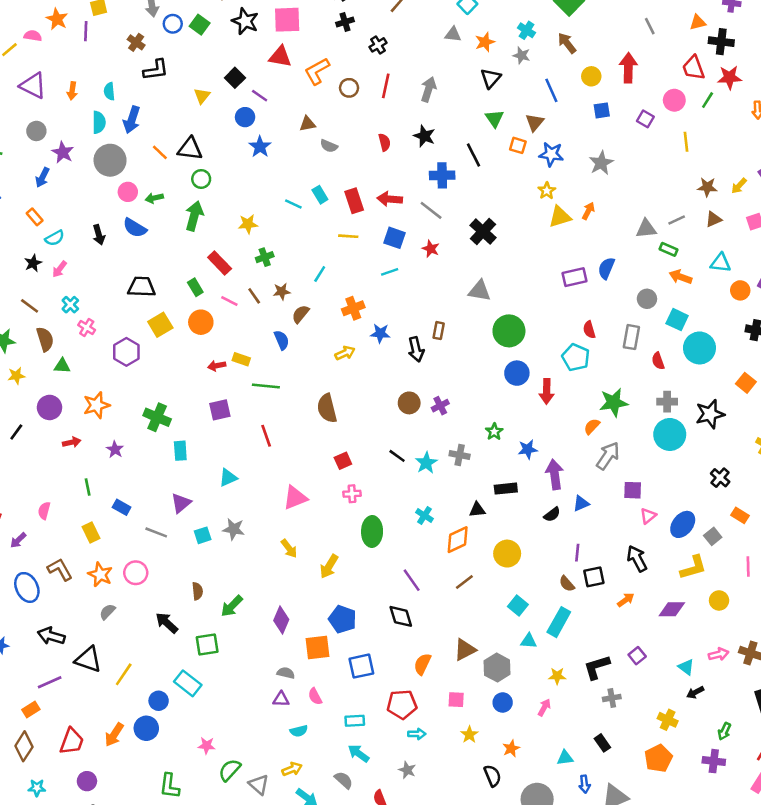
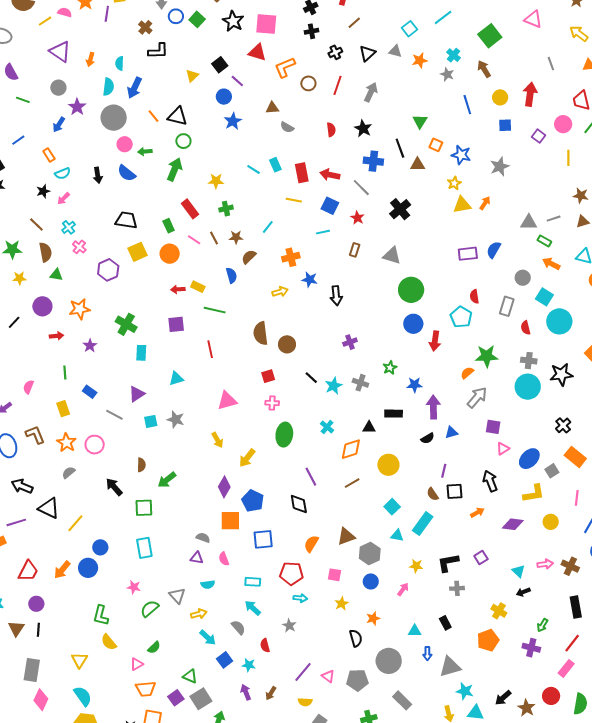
black triangle: (491, 78) -> (367, 53), moved
brown triangle: (535, 122) -> (417, 165), moved, turned 42
brown rectangle: (439, 331) -> (355, 250), moved
brown circle: (409, 403) -> (287, 344), moved
orange rectangle: (740, 515) -> (575, 457), size x1.5
purple diamond: (281, 620) -> (224, 487), moved
cyan rectangle: (188, 683) -> (144, 548), moved, turned 35
gray triangle: (259, 785) -> (177, 596), moved

